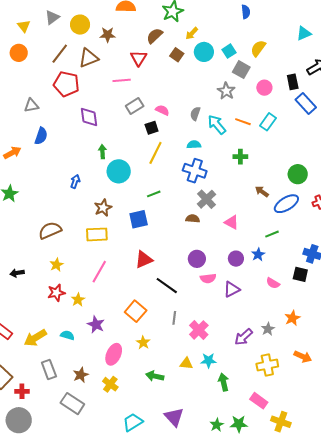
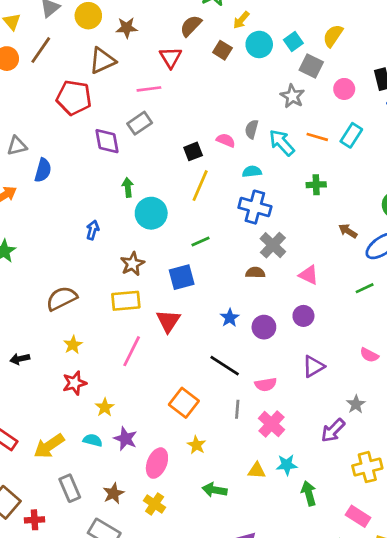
brown line: (60, 54) -> (41, 50), moved
gray triangle: (31, 105) -> (17, 146), moved
gray rectangle: (135, 106) -> (140, 123), moved
pink semicircle: (162, 110) -> (226, 140), moved
blue star: (258, 255) -> (230, 318), moved
purple circle: (236, 259) -> (303, 316), moved
red triangle: (144, 260) -> (168, 321), moved, turned -30
pink semicircle: (208, 278) -> (266, 384), moved
yellow star: (78, 300) -> (105, 407), moved
purple star: (96, 324) -> (125, 439), moved
gray star: (268, 329) -> (356, 404), moved

